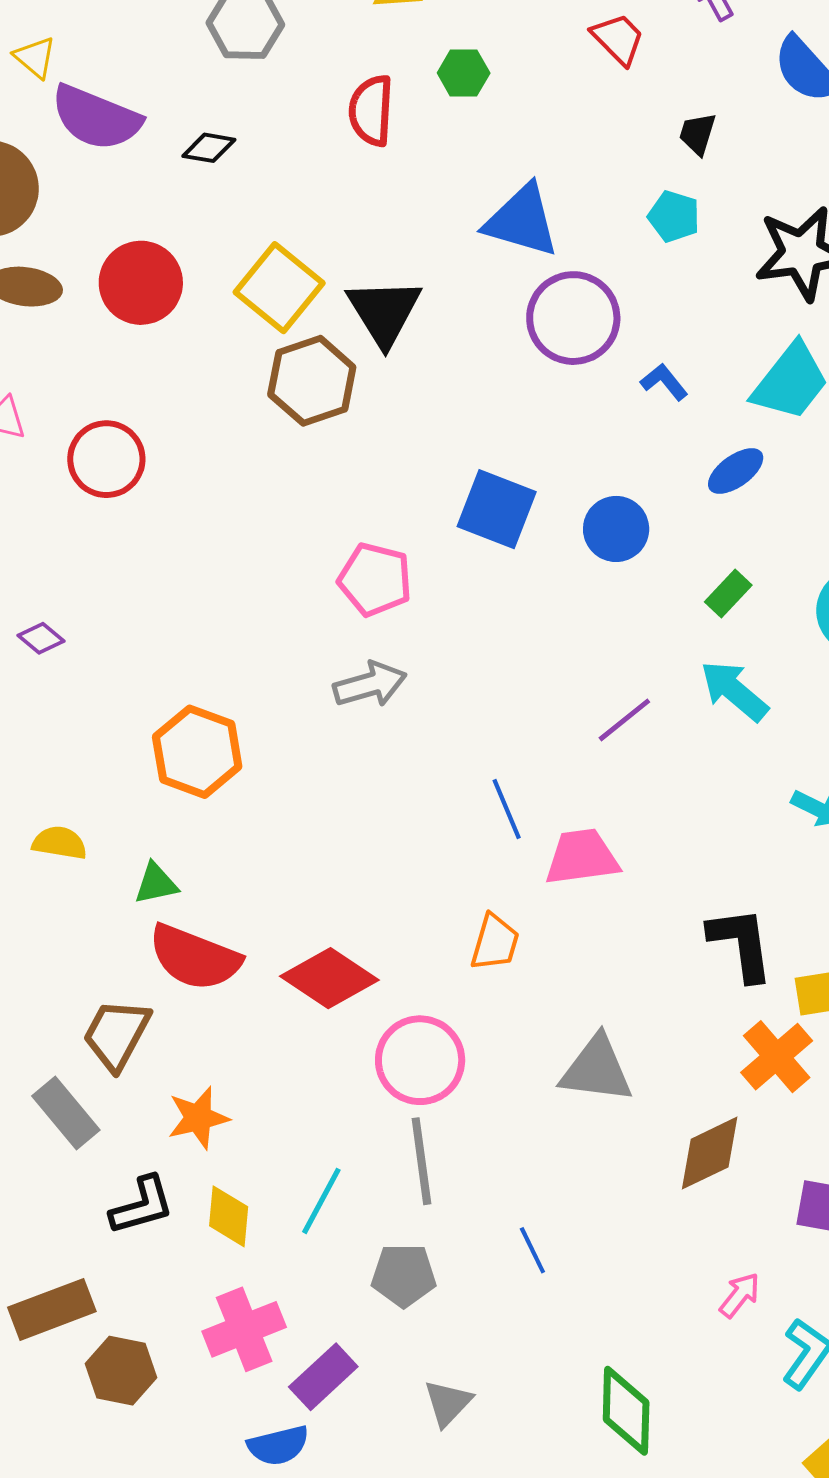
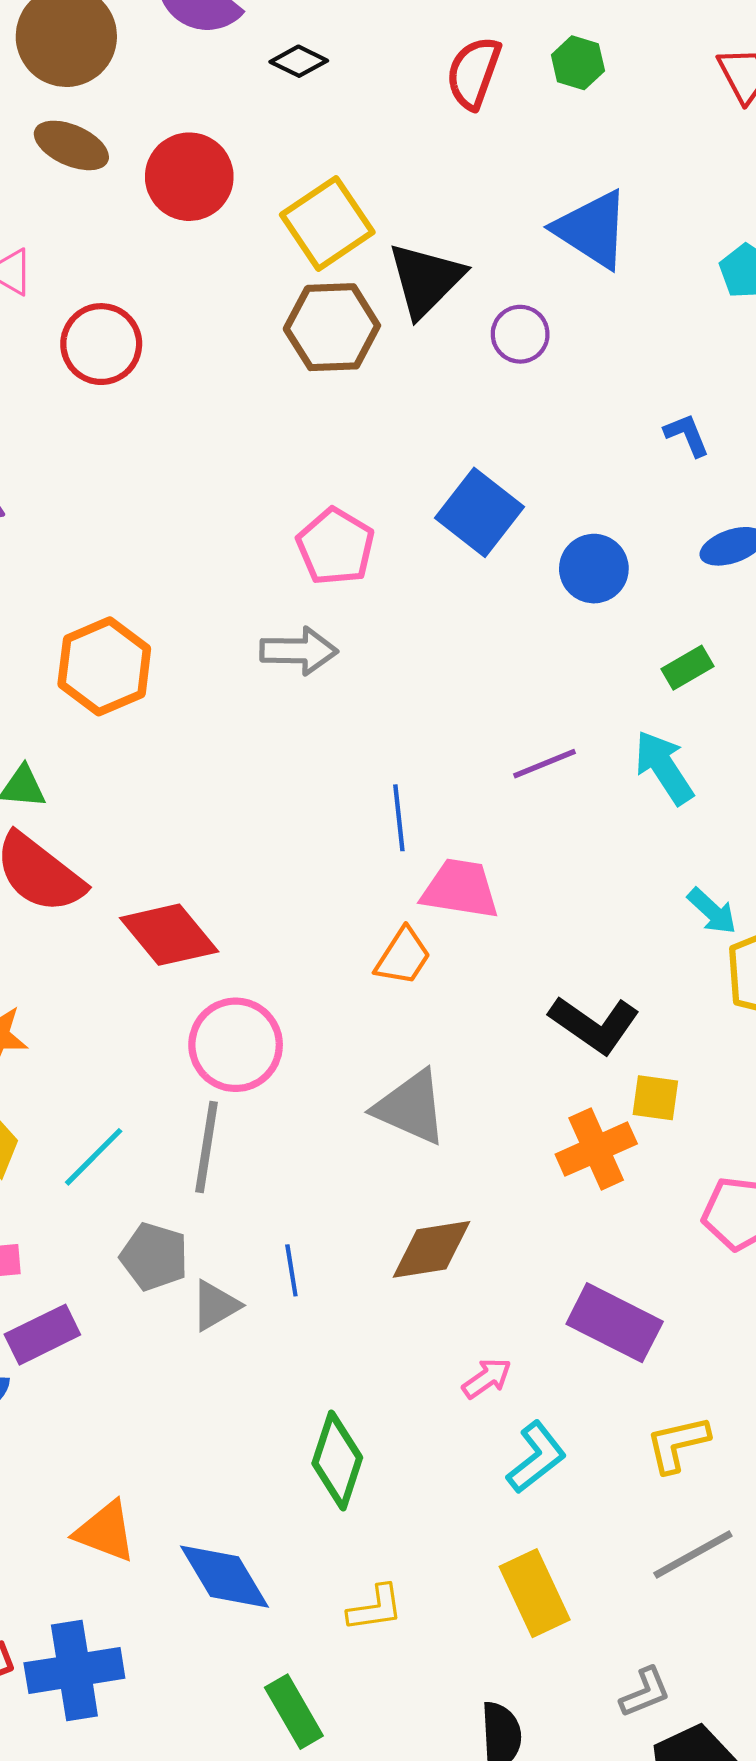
purple circle: (573, 318) -> (520, 334), moved, size x0.6
orange trapezoid: (495, 942) -> (403, 956), moved
black L-shape: (741, 944) -> (594, 1024), turned 116
brown diamond: (710, 1153) -> (431, 1249), moved
gray triangle: (448, 1403) -> (215, 1305), moved

